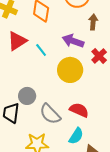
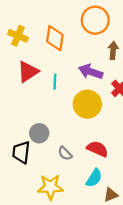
cyan line: (41, 50) -> (55, 82), turned 40
gray semicircle: (50, 114) -> (65, 153), size x0.6

